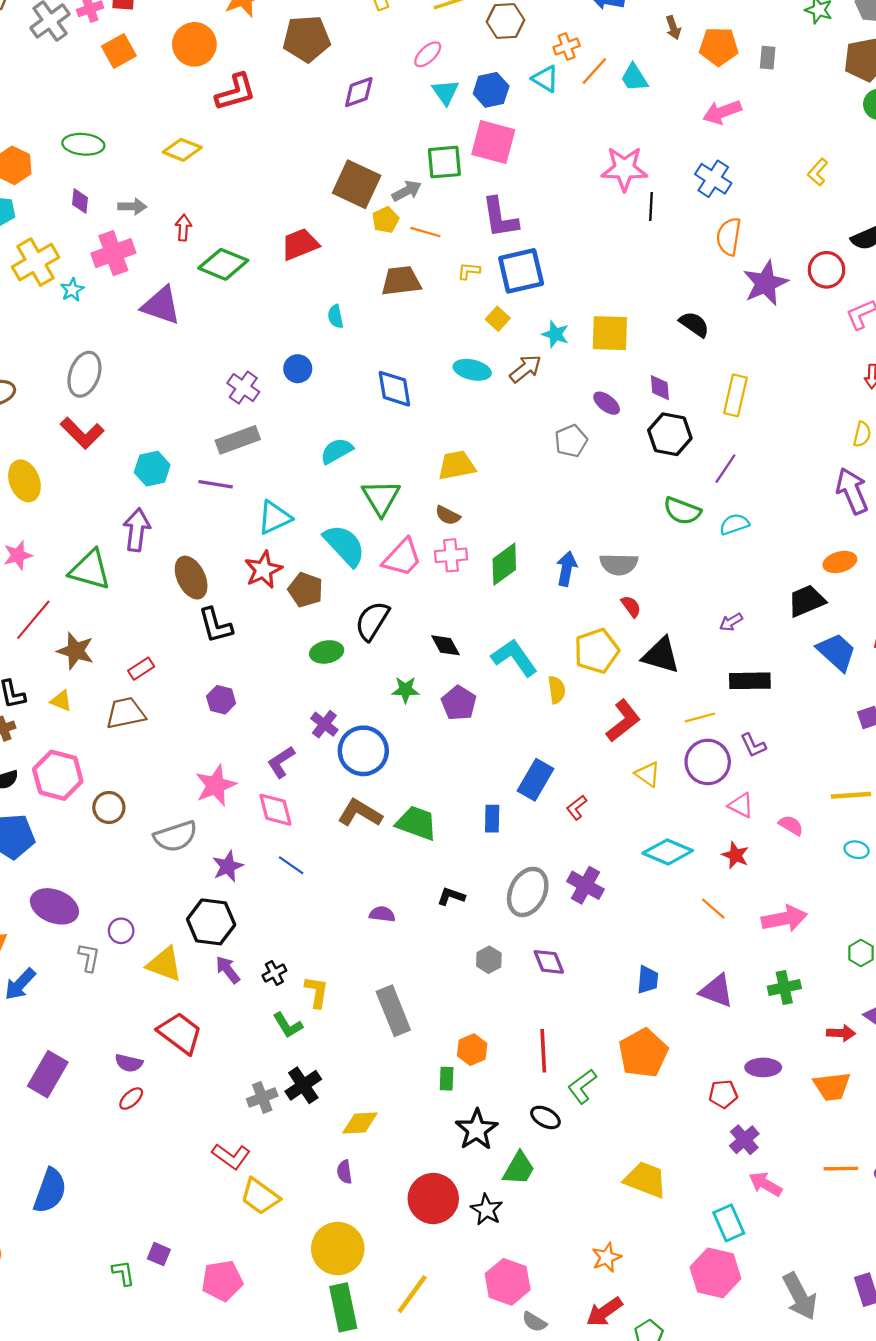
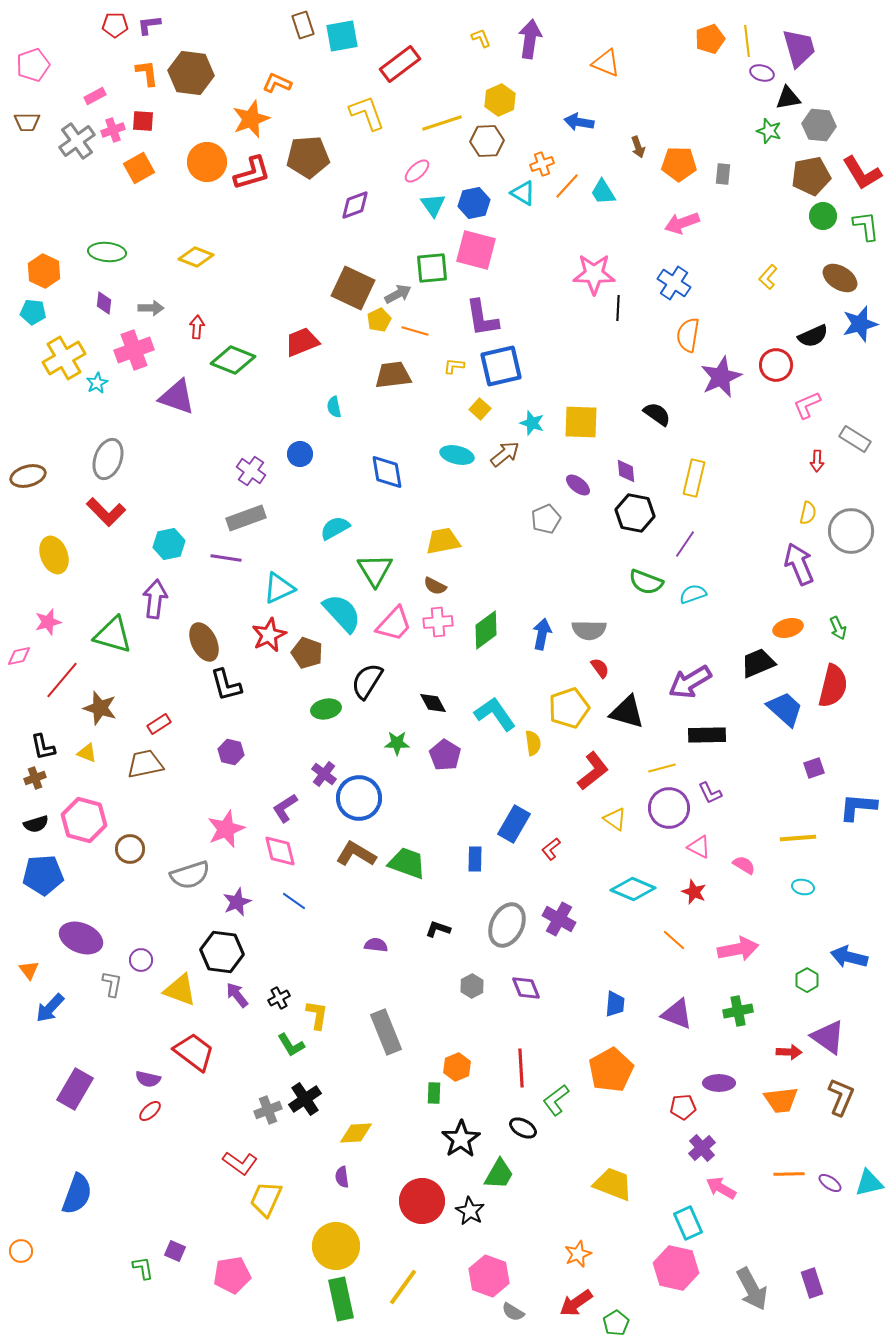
red L-shape: (236, 92) -> (252, 173), moved
purple arrow: (731, 622) -> (690, 682), size x2.0
yellow trapezoid: (260, 1196) -> (266, 1199), turned 78

